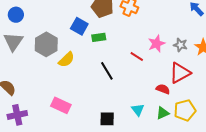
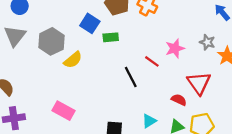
gray star: (180, 45) -> (207, 42), moved
black line: (107, 71) -> (131, 77), moved
red triangle: (180, 73) -> (199, 83), turned -40
cyan triangle: (138, 110) -> (149, 121), turned 32

